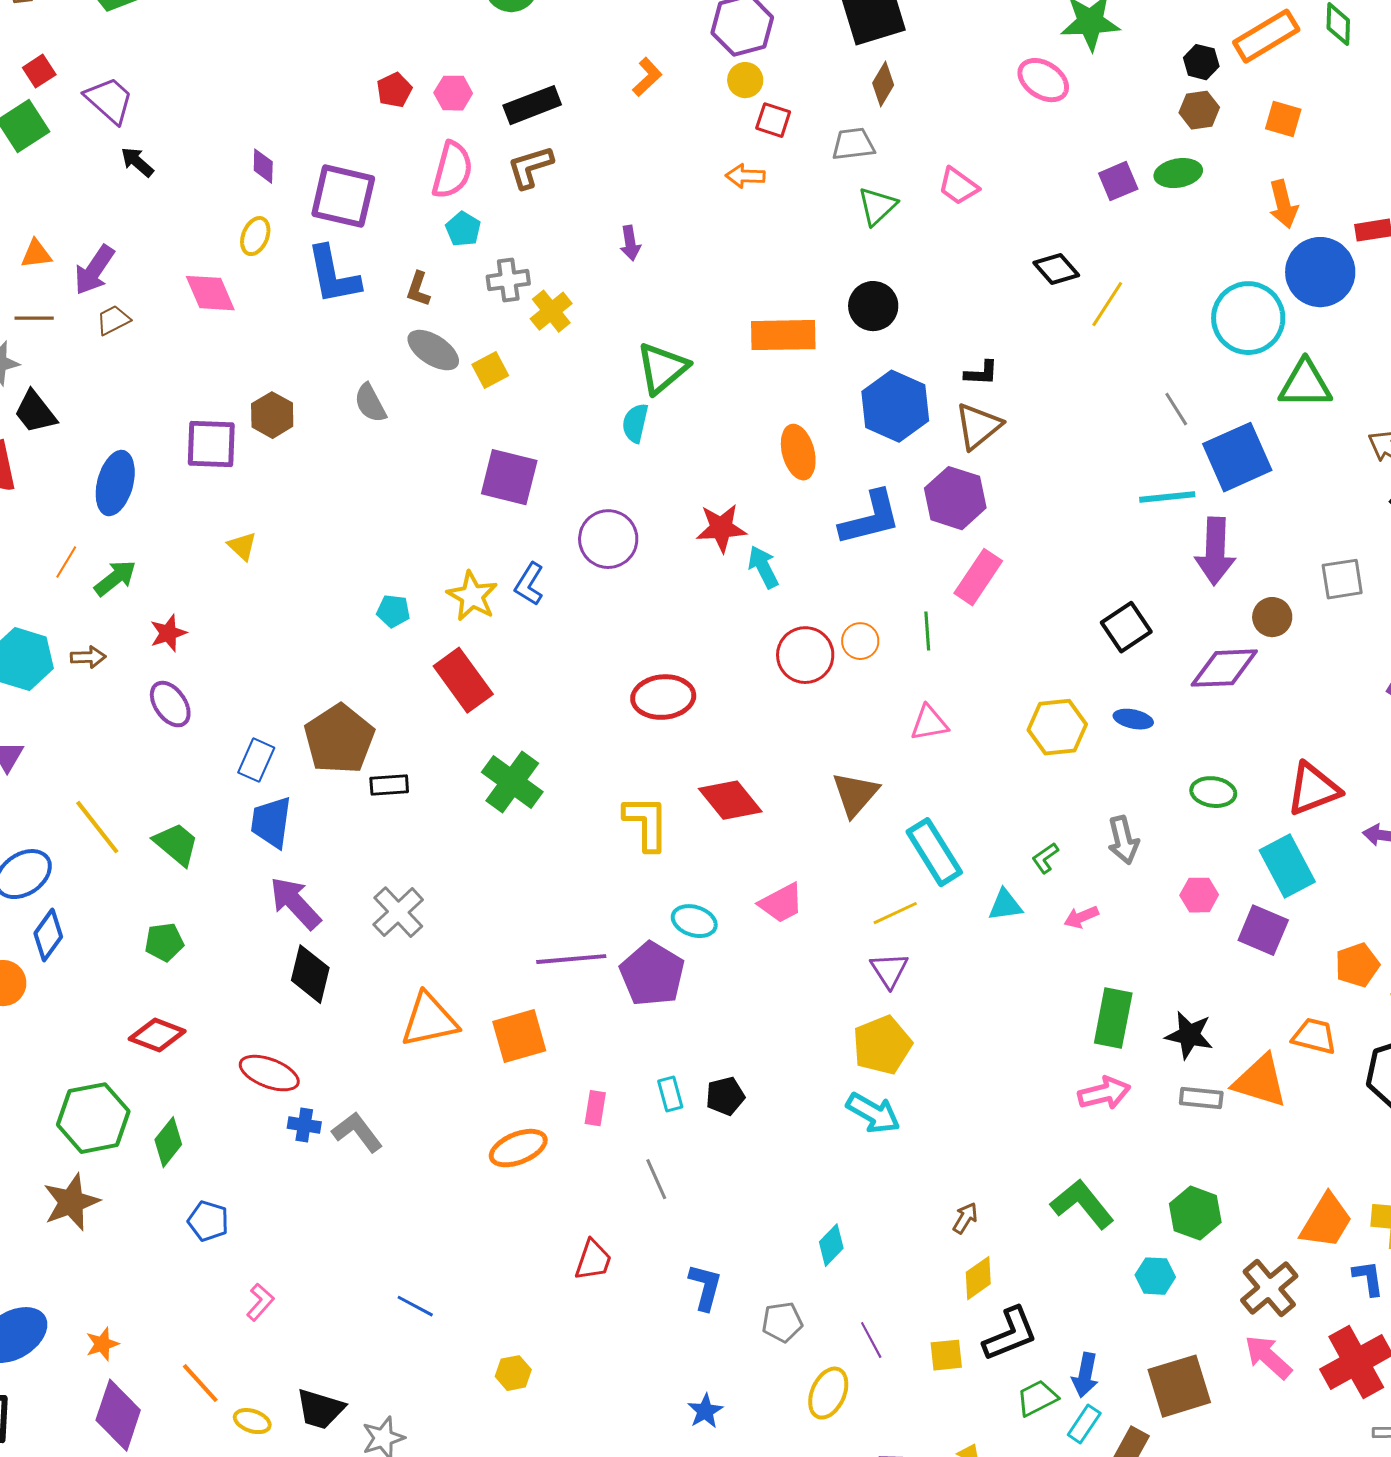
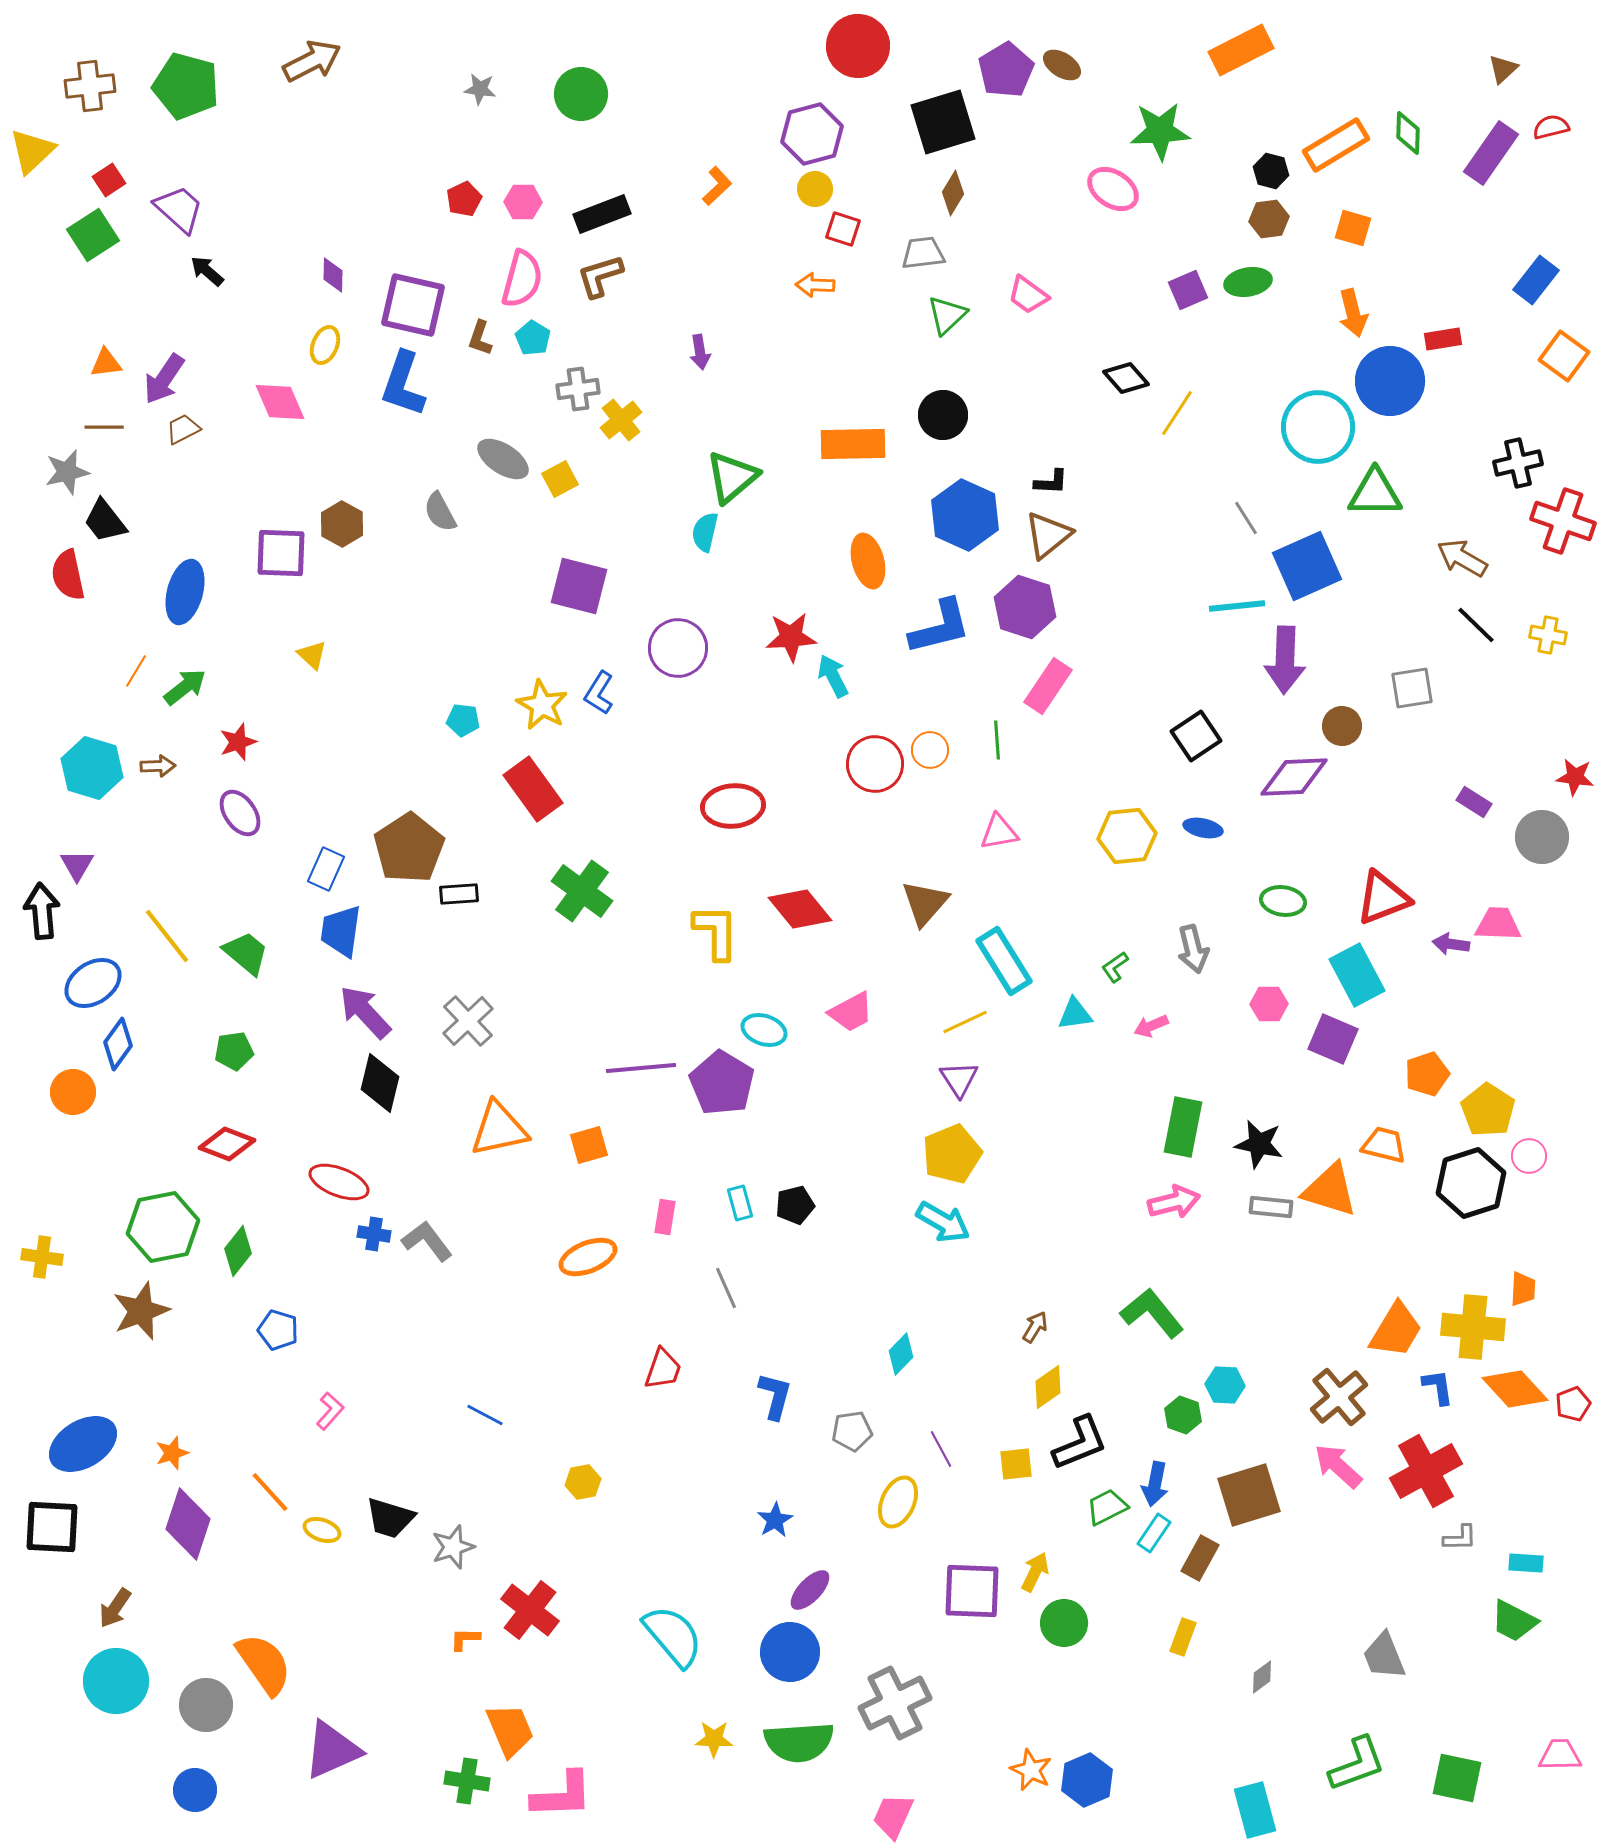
blue L-shape: (333, 275) -> (403, 384), turned 30
brown L-shape: (418, 289) -> (480, 338), moved
orange square: (519, 1036) -> (589, 1145), size x0.7
green hexagon: (1195, 1213) -> (1183, 1415), moved, size x0.7

